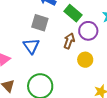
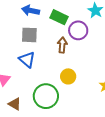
yellow circle: (85, 60) -> (68, 76), moved

